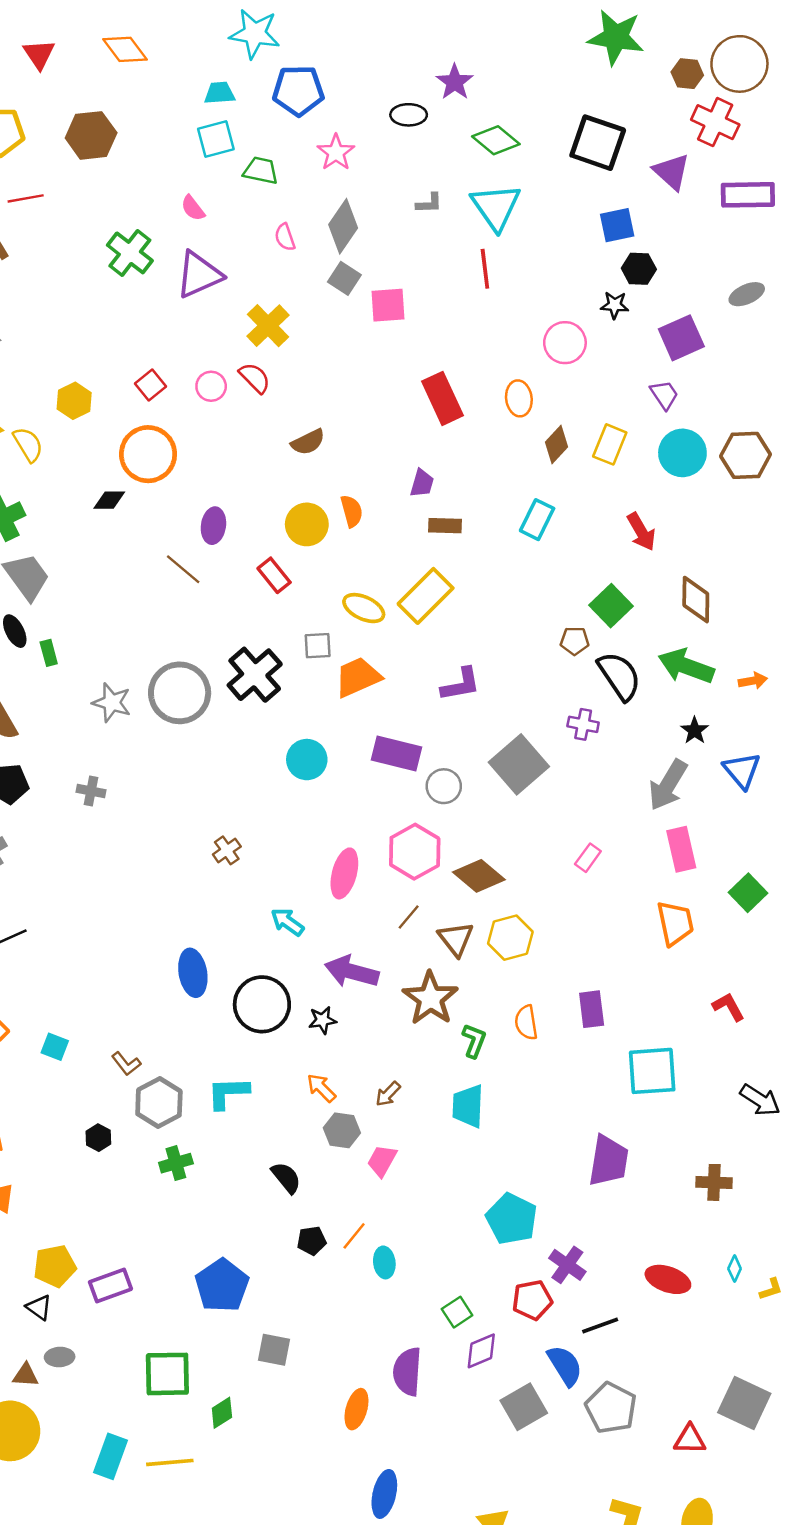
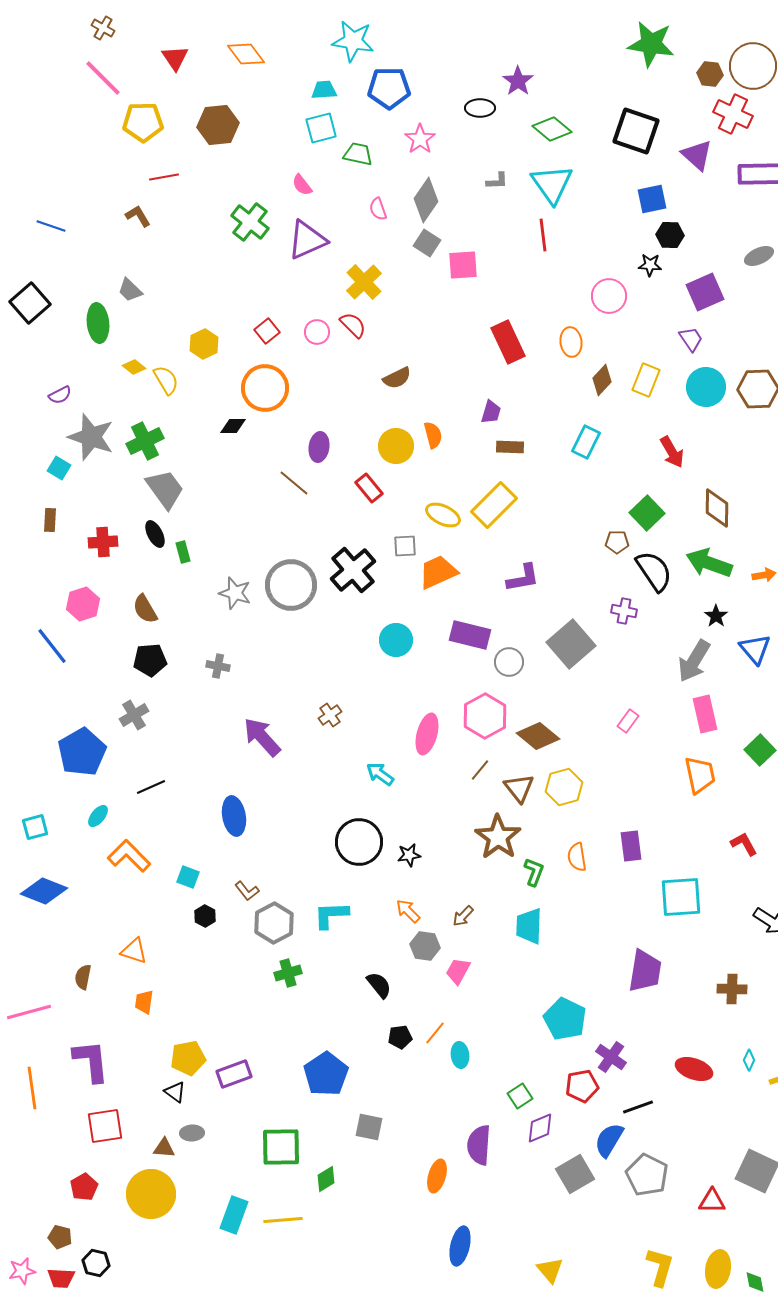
purple arrow: (352, 972) -> (262, 737), moved, turned 33
blue ellipse: (193, 973) -> (234, 816), moved
black hexagon: (98, 1138) -> (205, 916), moved
blue semicircle: (565, 1365) -> (609, 1140), turned -117

